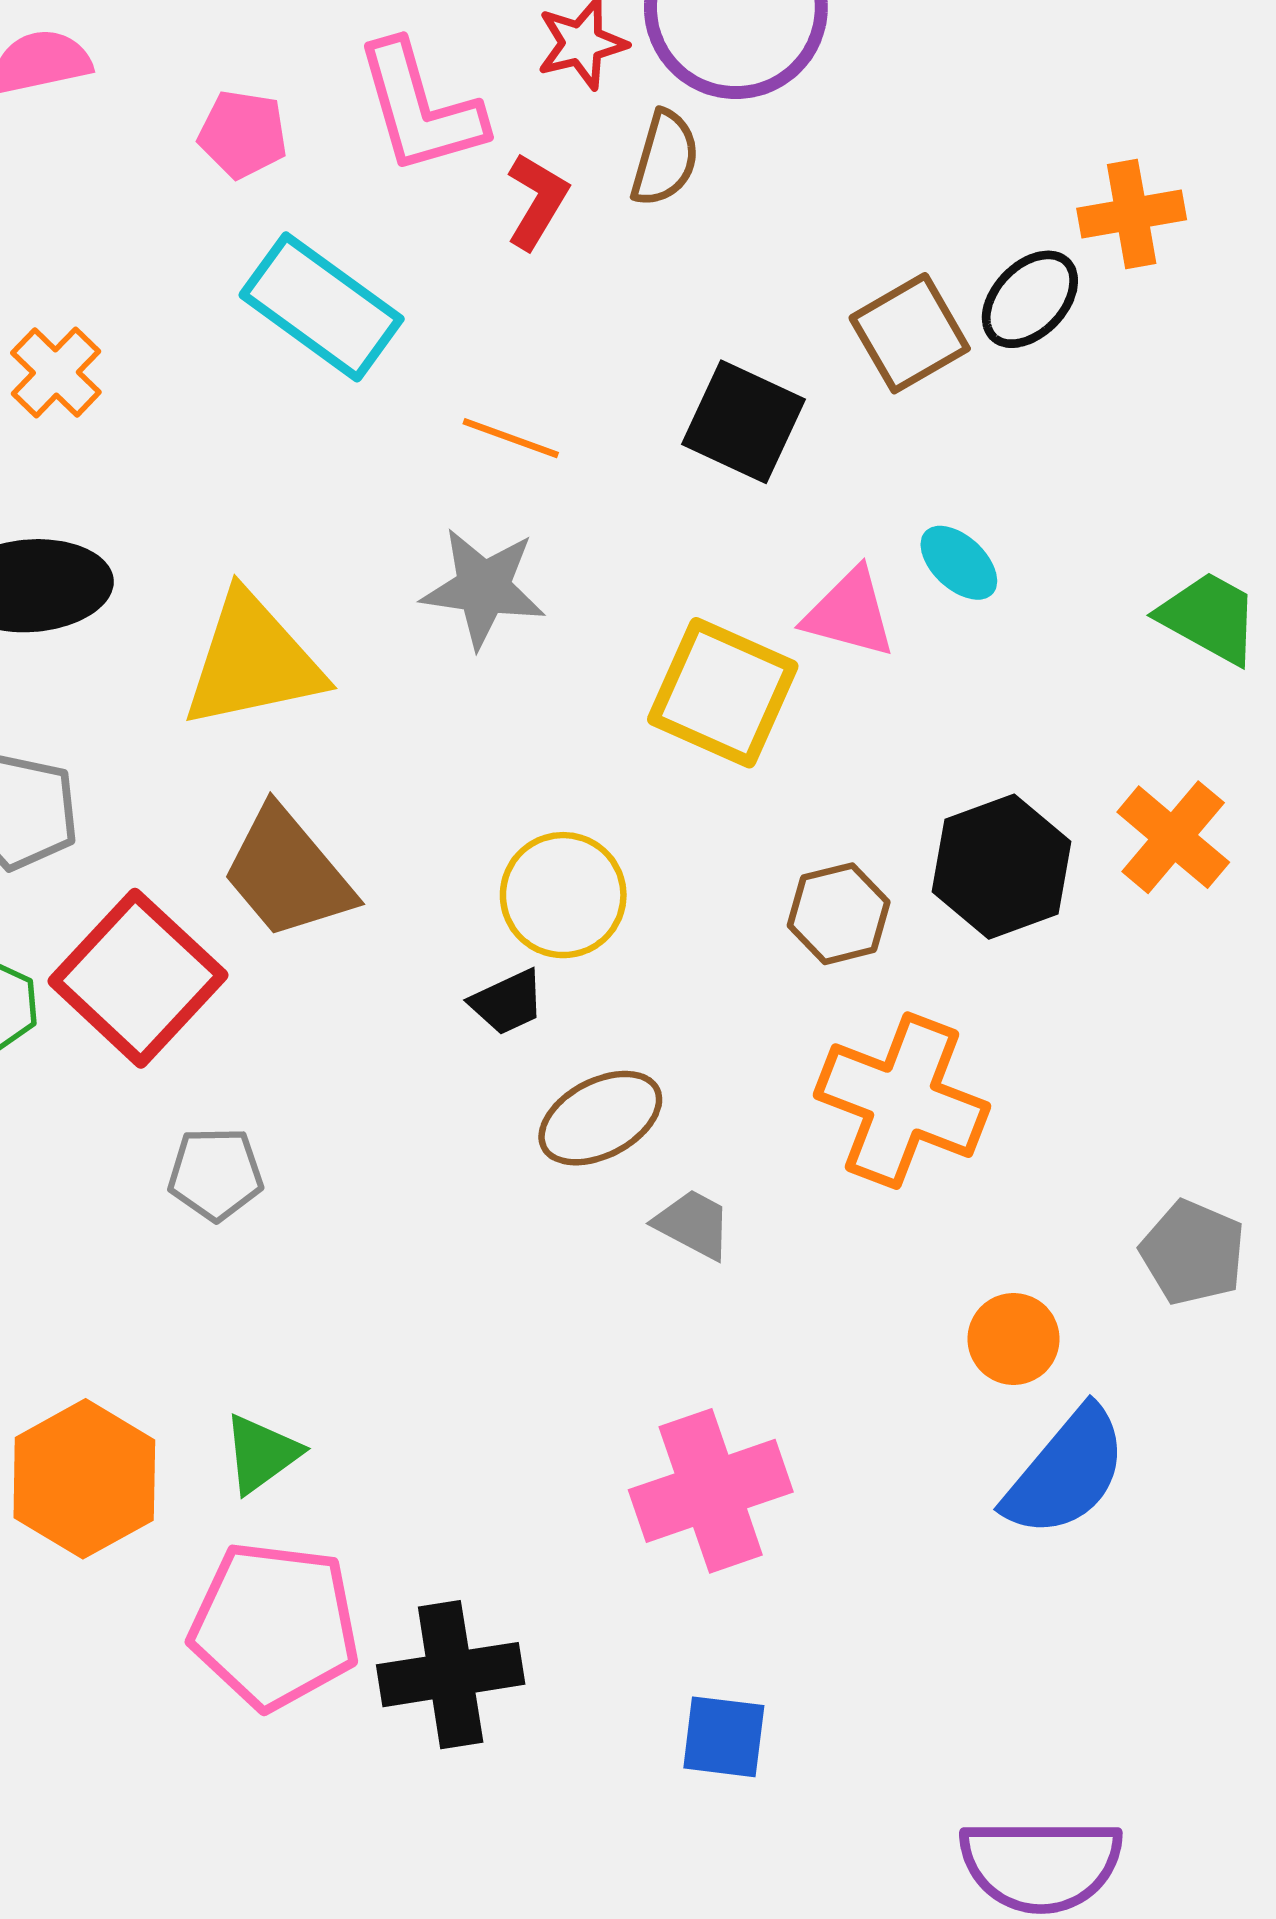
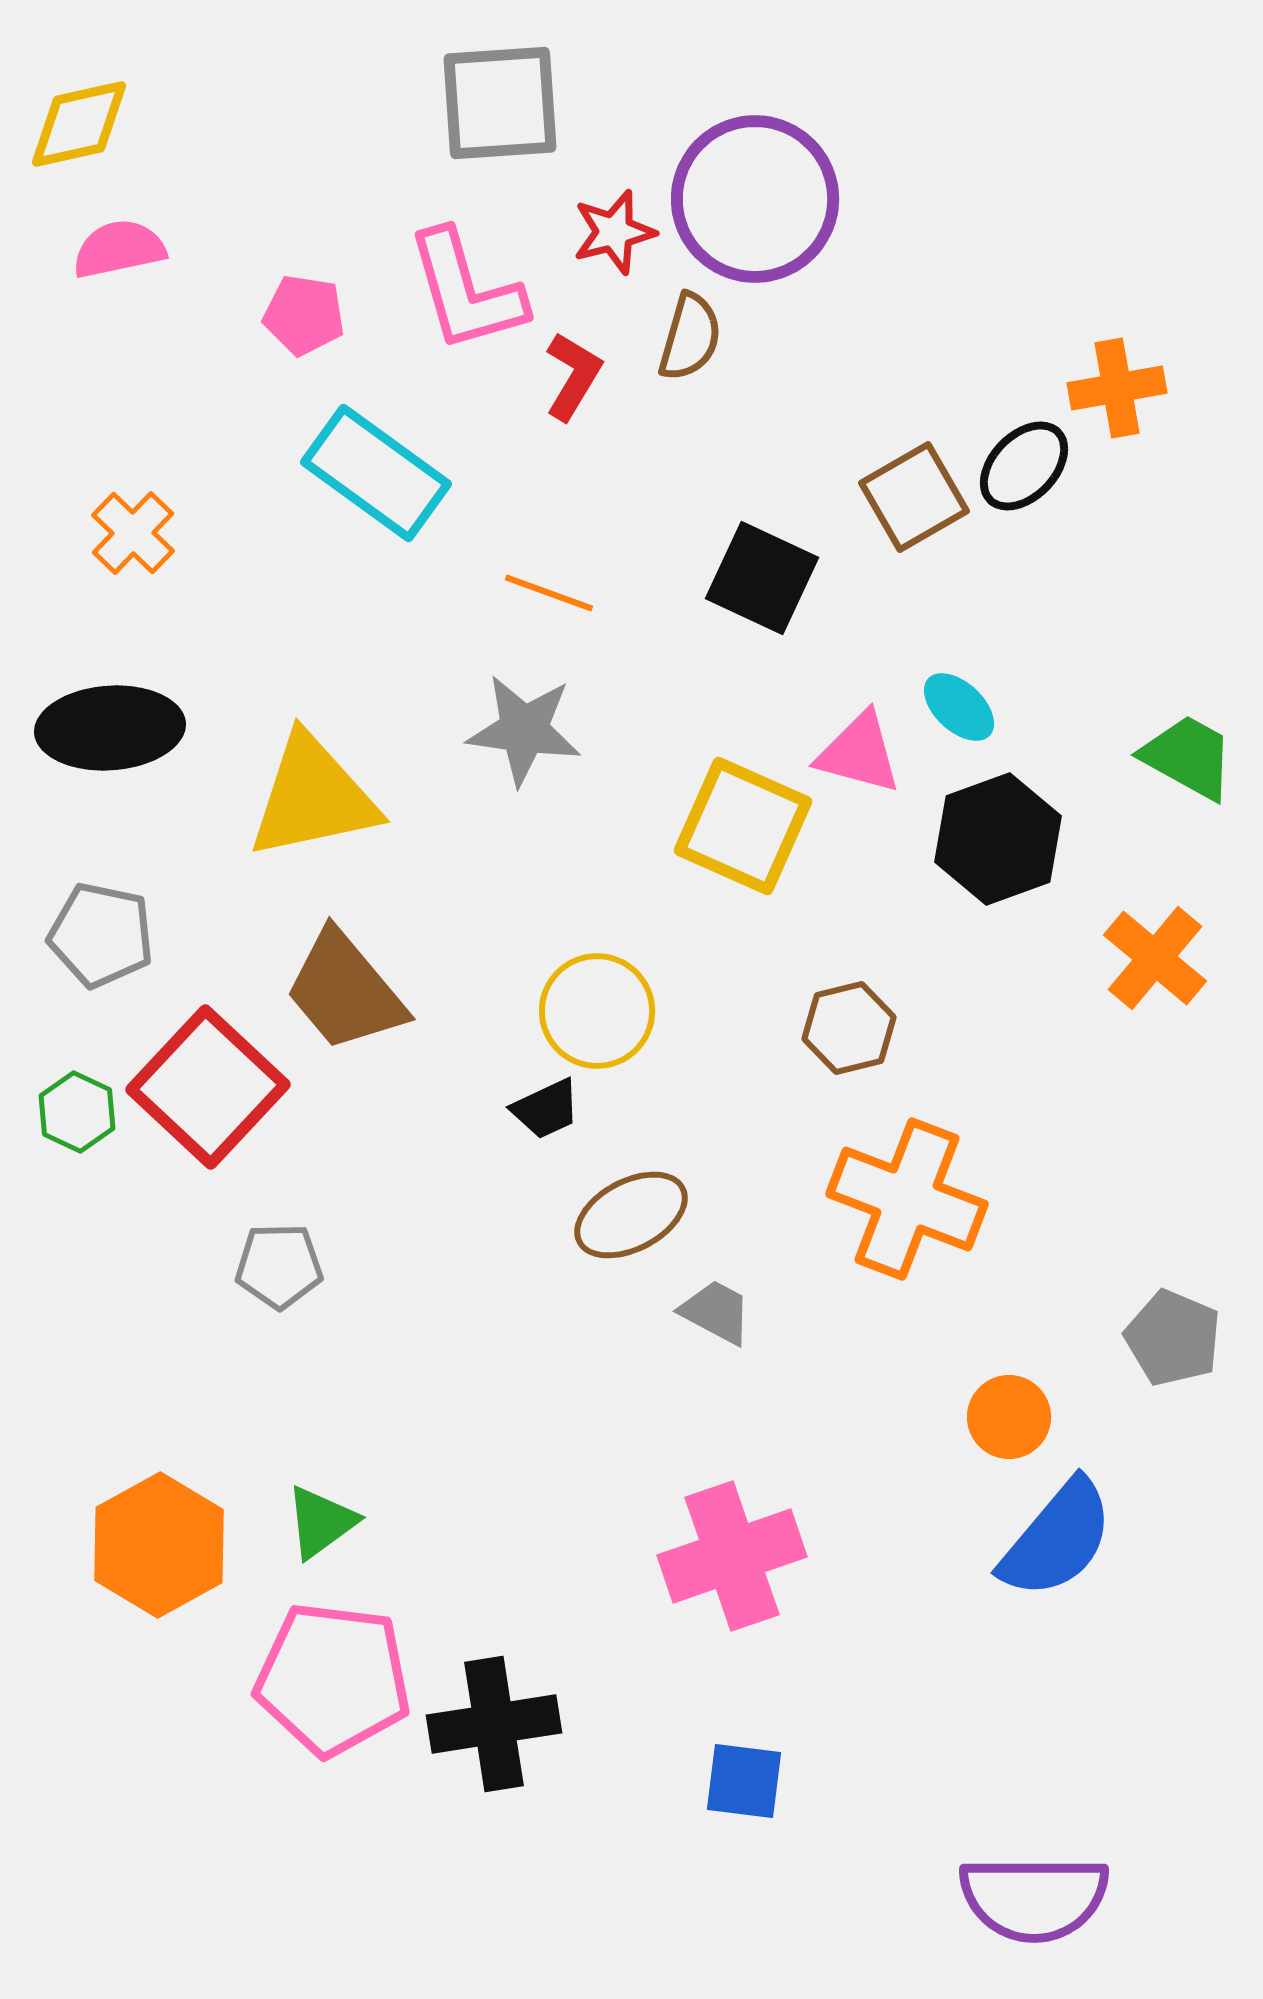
black hexagon: (1002, 867) -> (998, 839), moved

